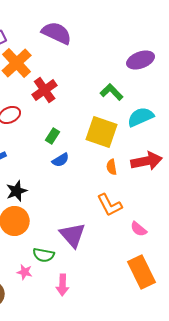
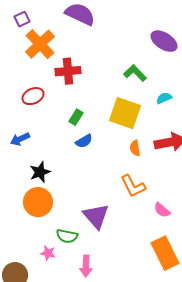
purple ellipse: (141, 60) -> (164, 41), turned 52
red cross: (45, 90) -> (68, 71), turned 30
cyan semicircle: (141, 117) -> (164, 98), size x0.6

